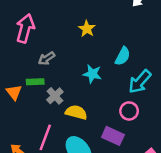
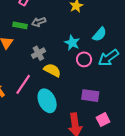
green rectangle: (35, 82) -> (20, 25), moved
pink circle: (129, 111) -> (84, 59), moved
purple rectangle: (113, 136) -> (90, 96), moved, turned -30

